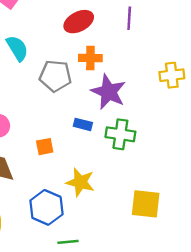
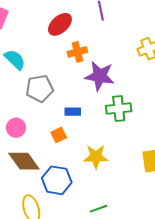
gray pentagon: (55, 76) -> (40, 88), moved
blue rectangle: (83, 124) -> (73, 112), moved
blue hexagon: (46, 207) -> (57, 180), moved

